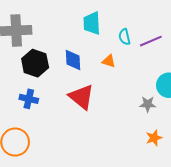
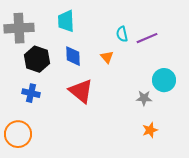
cyan trapezoid: (92, 23) -> (66, 21), moved
orange triangle: (109, 61) -> (107, 57), turned 32

